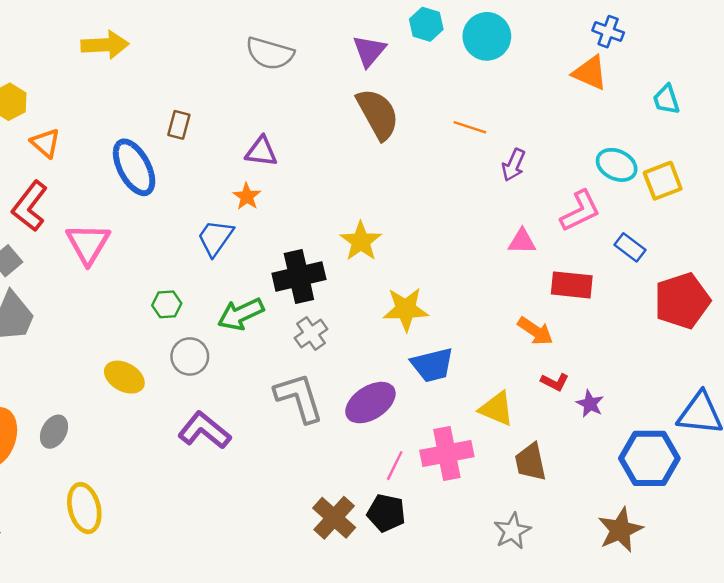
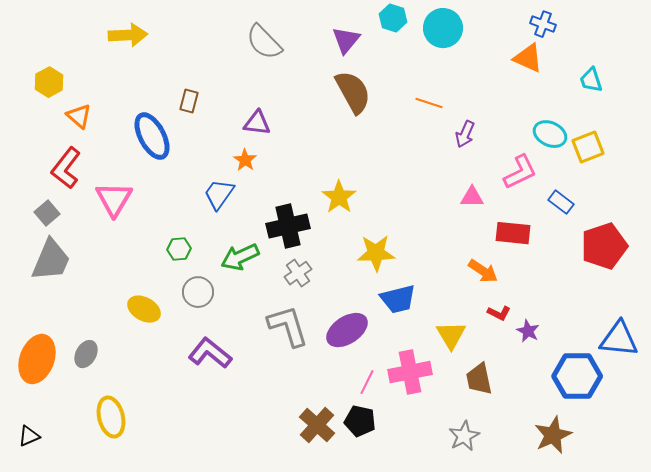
gray semicircle: (270, 53) -> (264, 42), turned 30
yellow triangle: (497, 409) -> (451, 335), turned 36

